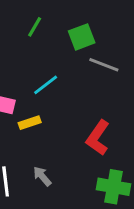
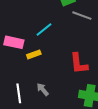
red L-shape: (98, 138) -> (79, 64), turned -40

